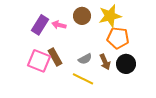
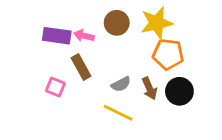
purple rectangle: (40, 25) -> (57, 36), turned 66
brown rectangle: (55, 57) -> (81, 67), moved
pink square: (39, 61) -> (55, 87), size x0.6

